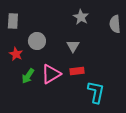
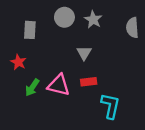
gray rectangle: (13, 21) -> (30, 30), moved
gray circle: (37, 41) -> (64, 17), moved
pink triangle: (51, 74) -> (59, 85), turned 45

